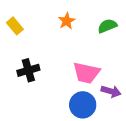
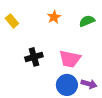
black cross: (28, 70) -> (34, 57), moved
purple arrow: (111, 91) -> (89, 84), moved

